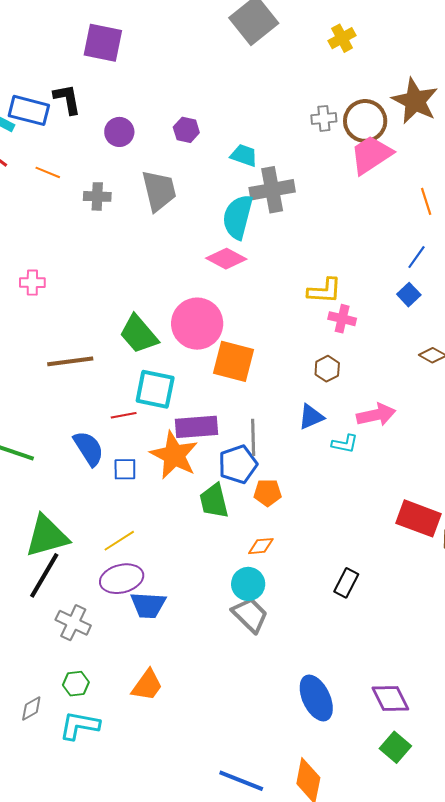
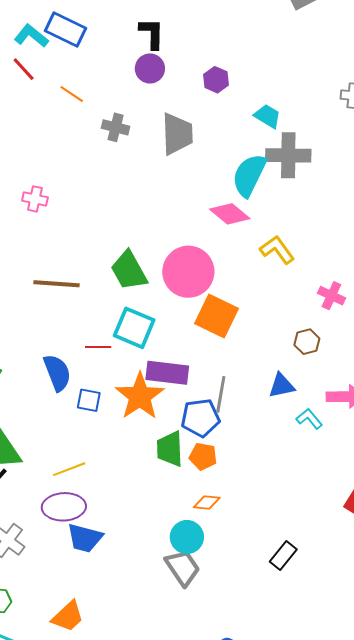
black L-shape: (67, 99) -> (152, 33), moved
yellow L-shape: (324, 291) -> (277, 250), moved, turned -141
cyan L-shape: (345, 444) -> (309, 419), turned -152
orange pentagon: (268, 493) -> (203, 456), moved

